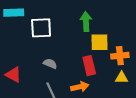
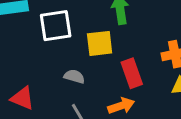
yellow square: (100, 42) -> (100, 43), moved

